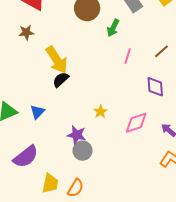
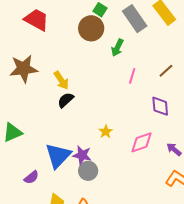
brown star: (26, 32) -> (24, 69), moved, size x1.8
yellow arrow: (57, 60) -> (61, 80), size x0.7
blue triangle: (37, 112) -> (58, 156), moved, size x1.8
purple semicircle: (26, 157) -> (31, 177), size x0.6

